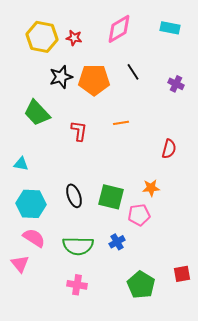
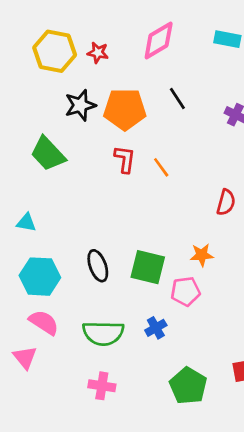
orange line: (121, 123) -> (161, 167), turned 63
red L-shape: (79, 131) -> (125, 159), moved

